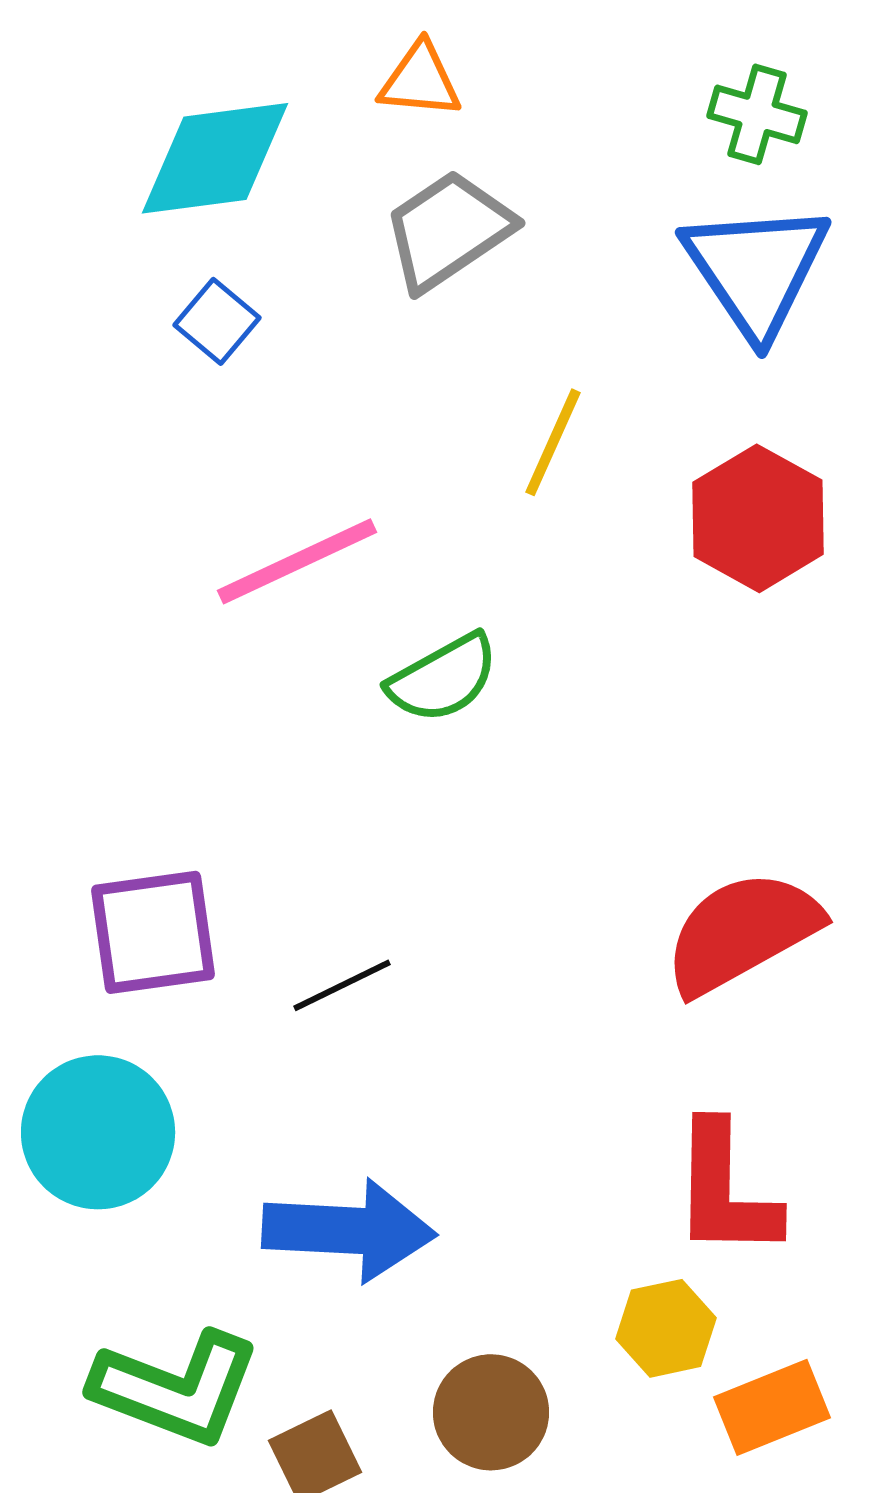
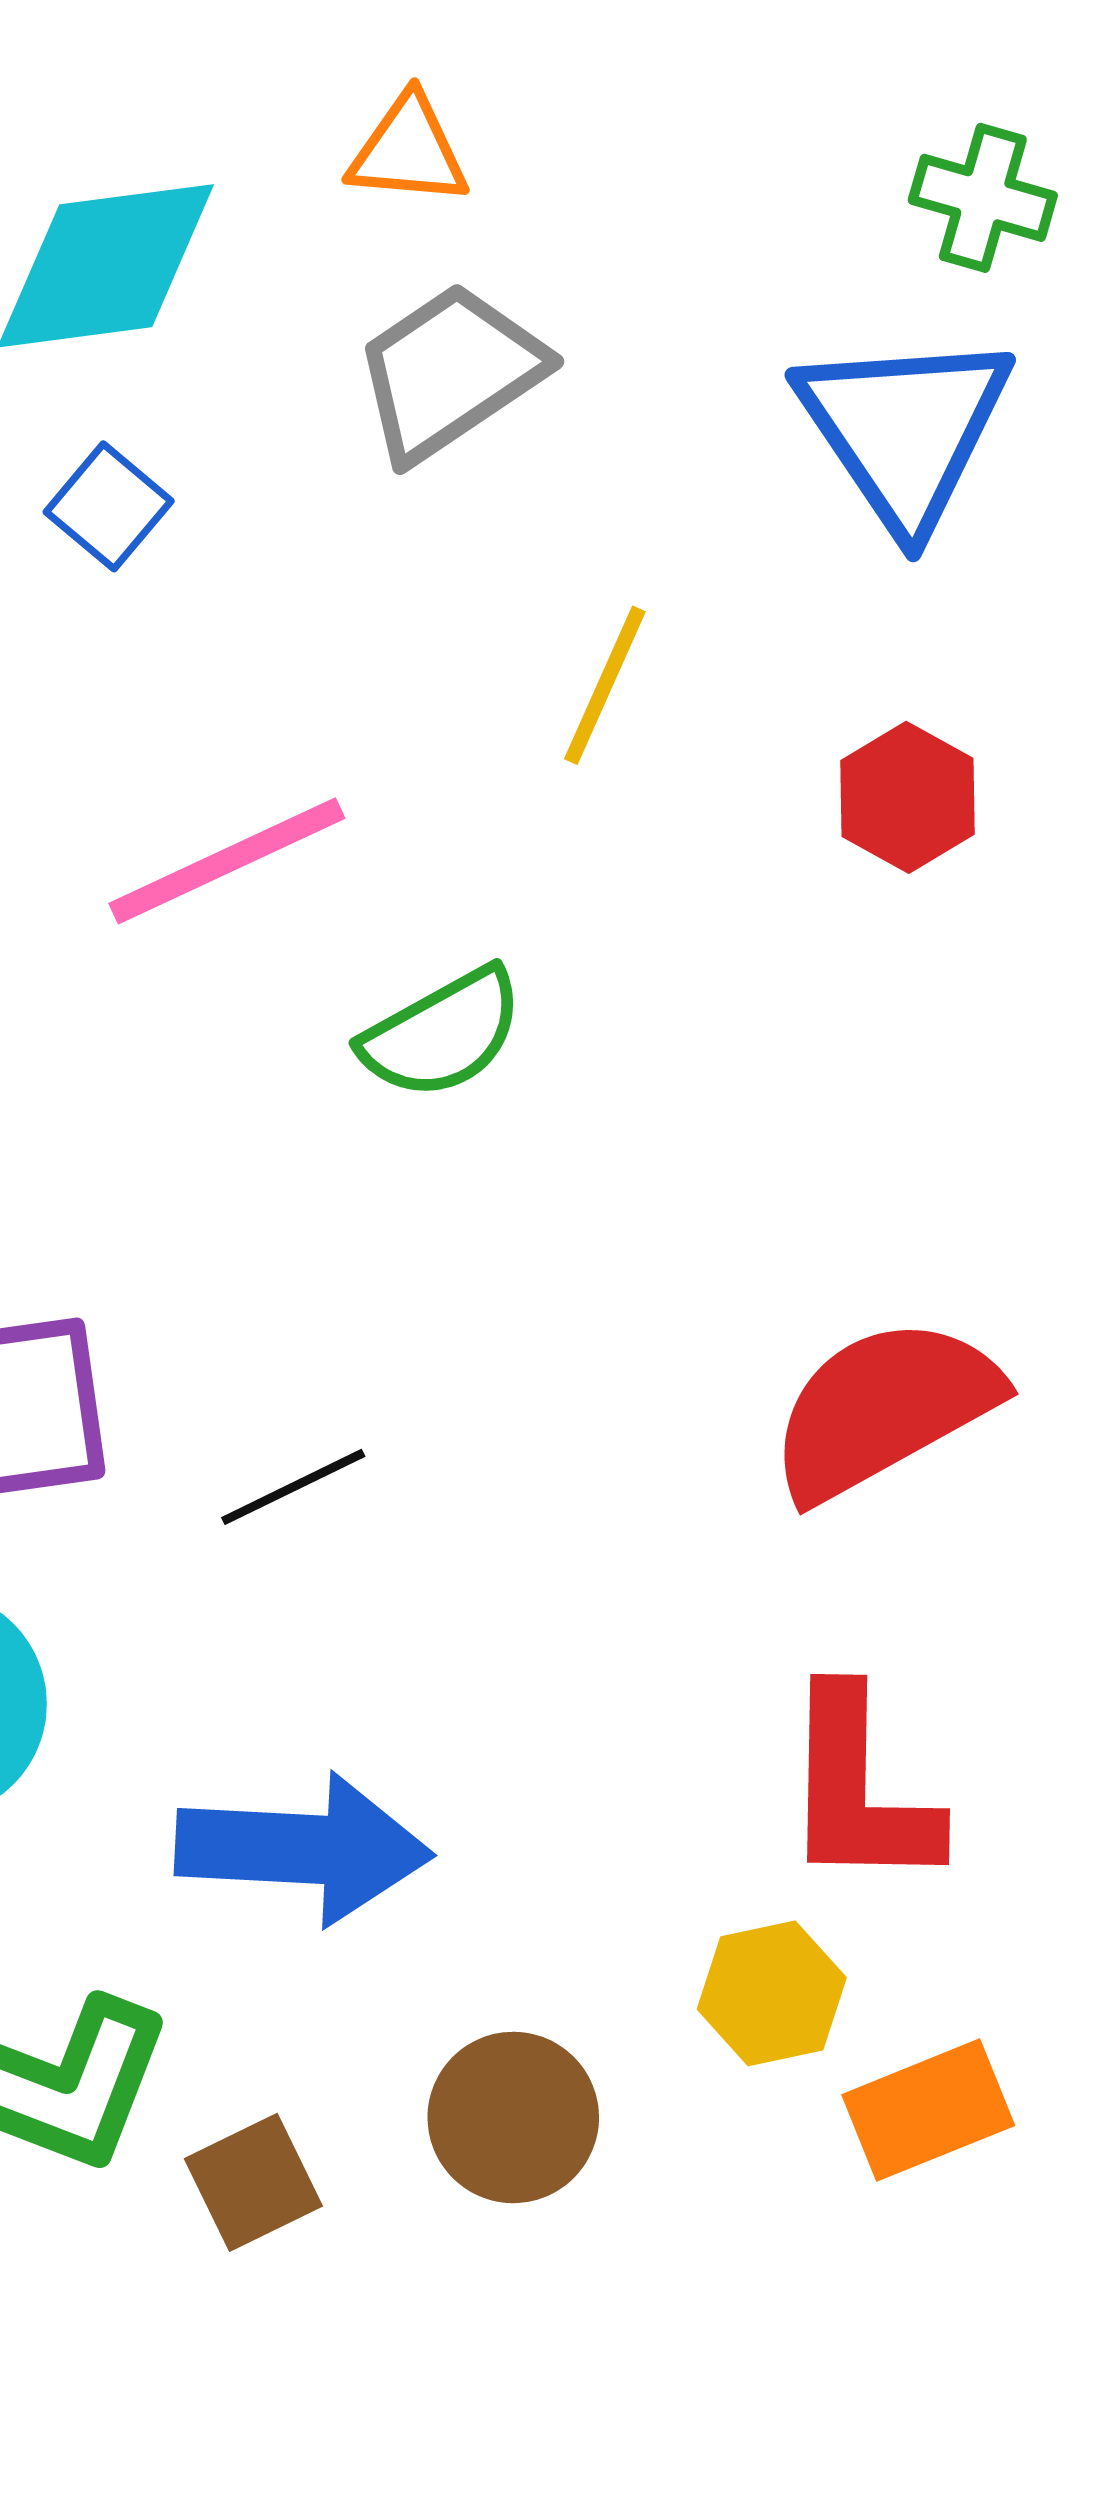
green cross: (757, 114) -> (983, 198), moved
red hexagon: (758, 518) -> (908, 797), size x0.7

